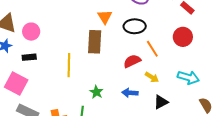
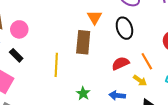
black ellipse: (135, 26) -> (124, 28), turned 70
orange line: (152, 49) -> (147, 61), moved
black rectangle: (29, 57) -> (16, 55), turned 48

